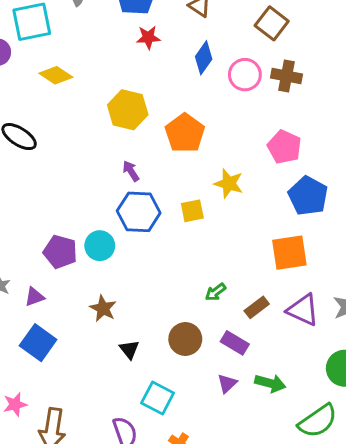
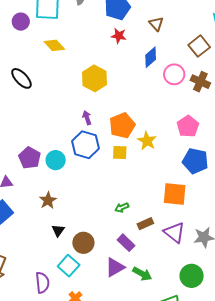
orange pentagon: (185, 133) -> (122, 126), moved
blue pentagon: (308, 196) -> (195, 161), turned -30
brown circle: (185, 339) -> (83, 243), moved
purple triangle: (227, 383) -> (115, 267), size x1.5

